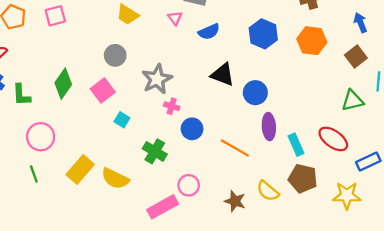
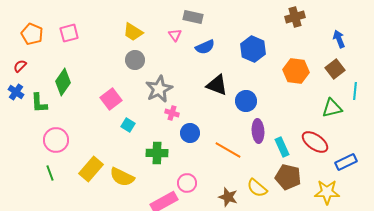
orange hexagon: (312, 41) -> (296, 71), moved
gray circle: (115, 55) -> (135, 60), moved
green diamond: (63, 84) -> (63, 82), moved
green cross: (155, 151) -> (157, 153), turned -30

